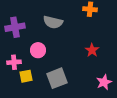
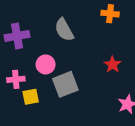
gray semicircle: (53, 22) -> (64, 30), turned 48
gray square: (57, 78) -> (65, 84), moved

